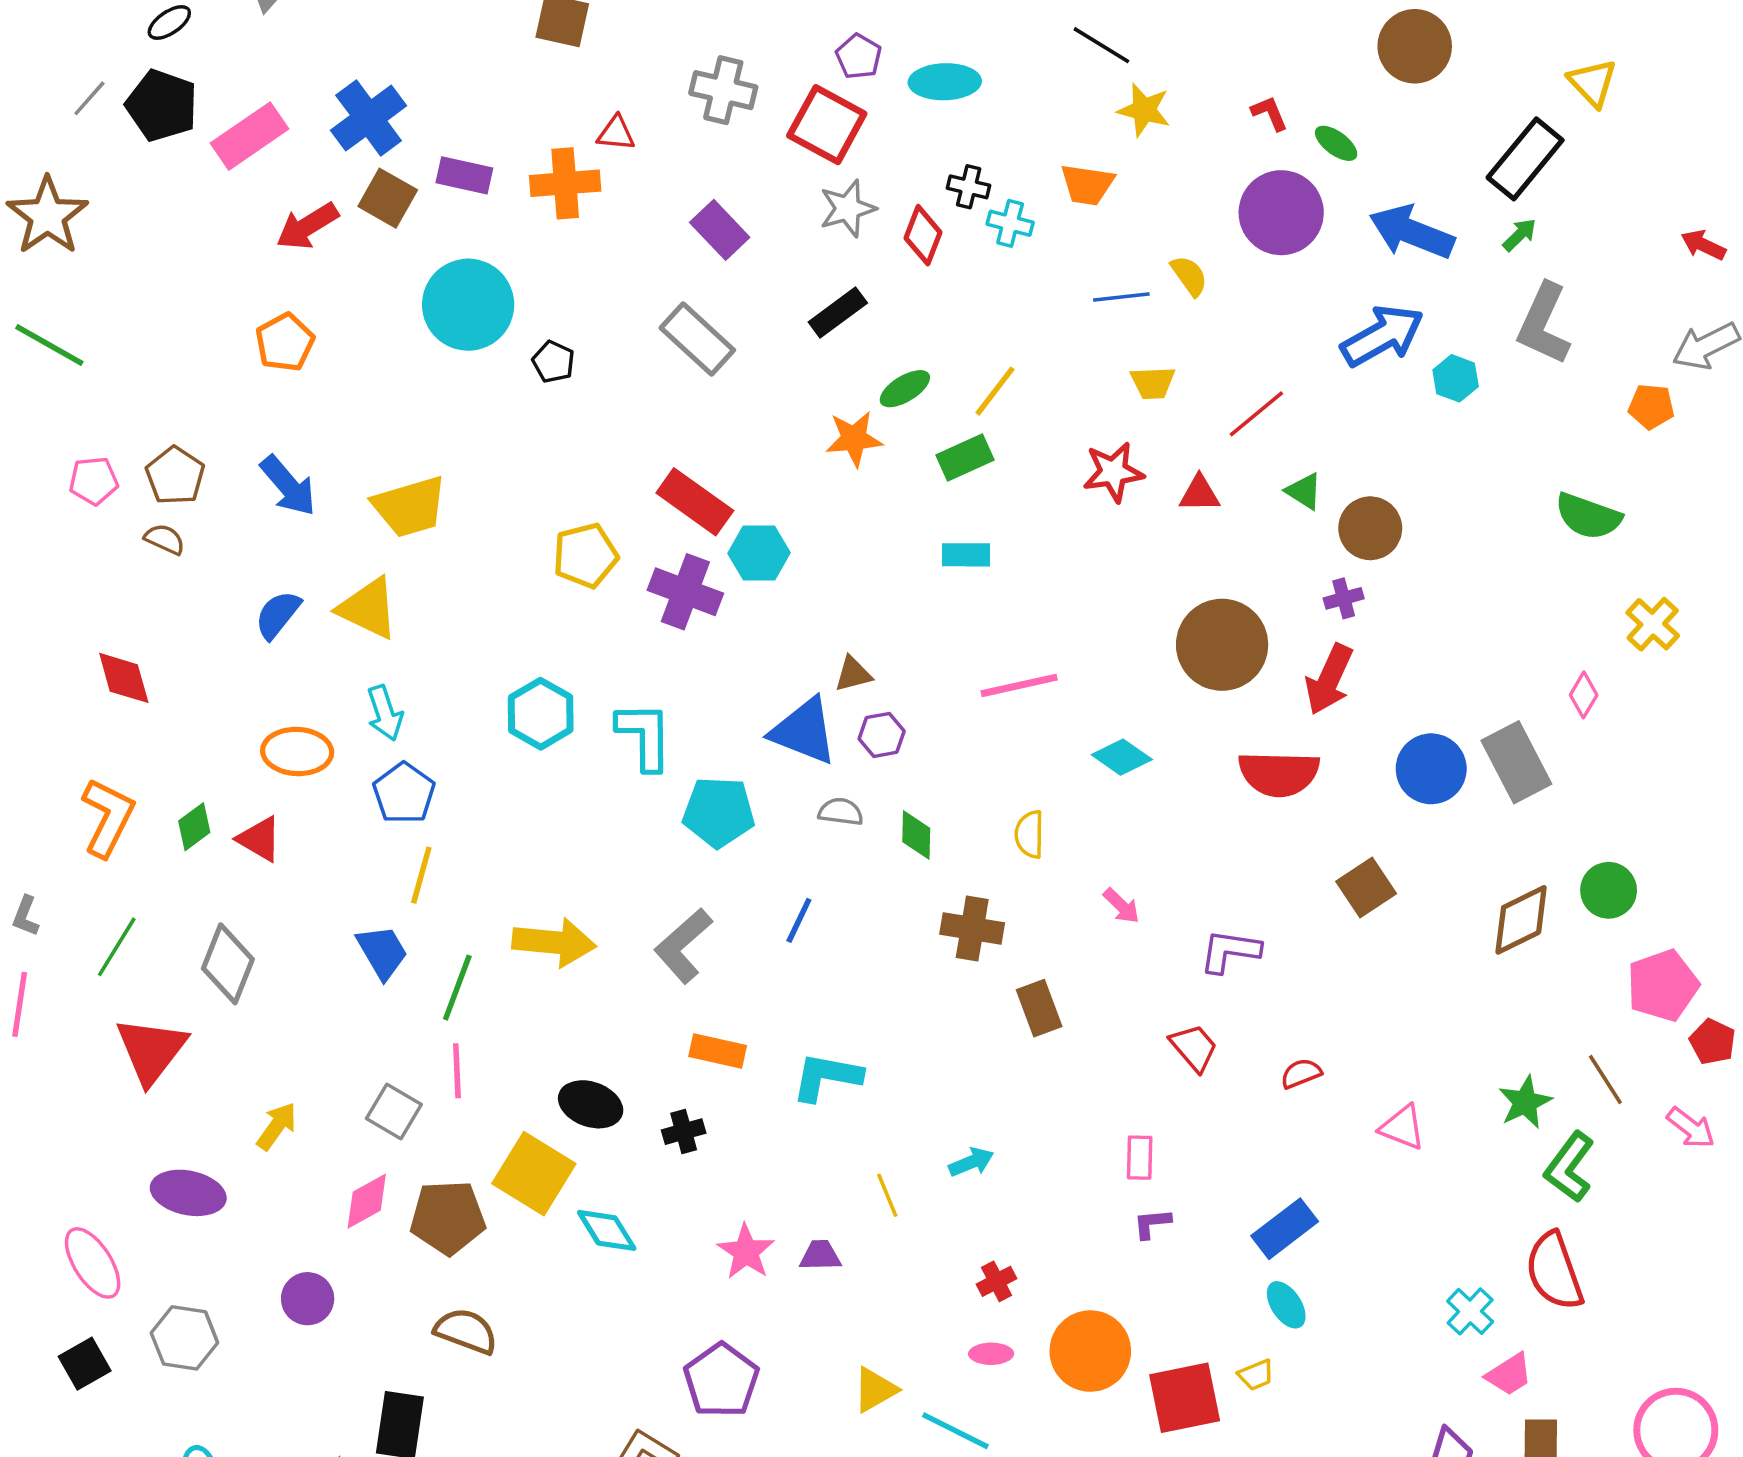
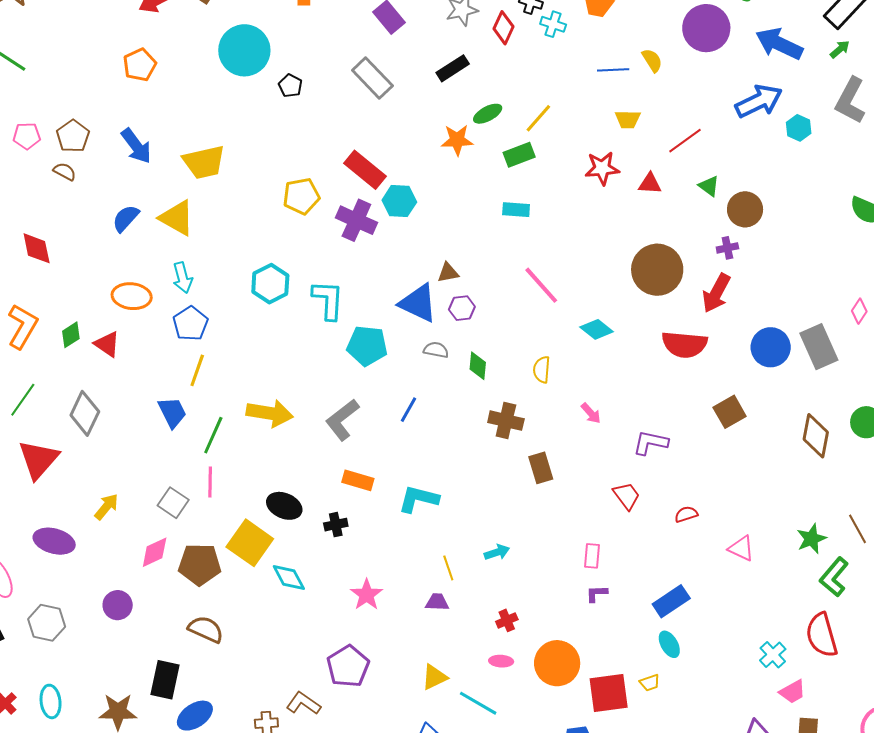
pink line: (1019, 685) -> (541, 285), turned 57
brown diamond: (1521, 920) -> (816, 436), turned -57
purple trapezoid: (820, 1255) -> (437, 602), moved

